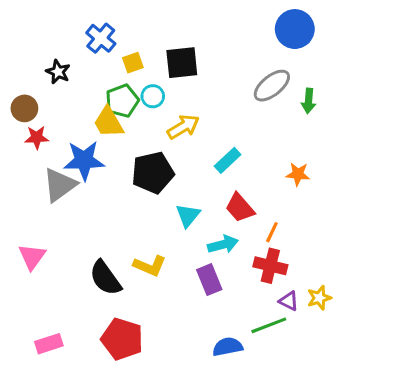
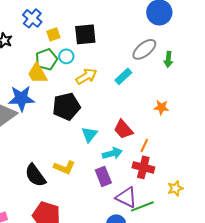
cyan rectangle: (228, 160) -> (123, 76), moved
purple triangle: (289, 301) -> (126, 197), moved, size x1.6

